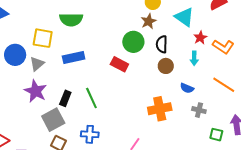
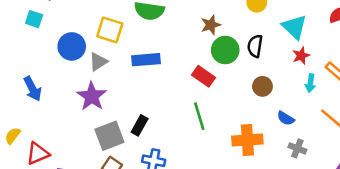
brown star: (149, 21) -> (211, 25), moved
red star: (200, 38) -> (301, 56), moved
black semicircle: (162, 44) -> (255, 46), moved
cyan arrow: (194, 58) -> (310, 83), moved
black rectangle: (65, 98) -> (140, 125), moved
green line: (91, 98) -> (199, 116), moved

